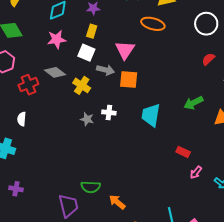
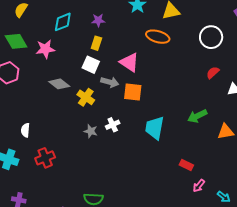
pink star: (57, 39) -> (45, 49), moved
pink triangle: (125, 50) -> (129, 62), turned -30
red cross: (28, 85) -> (45, 158), moved
white cross: (109, 113) -> (113, 125), turned -32

